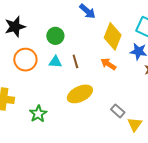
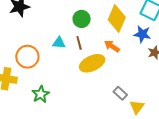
green circle: (55, 36) -> (82, 19), moved
orange circle: (25, 60) -> (27, 57), moved
yellow ellipse: (80, 94) -> (92, 63), moved

